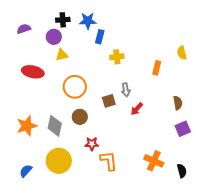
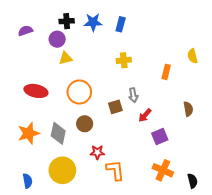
blue rectangle: (100, 37) -> (121, 24), moved
red ellipse: (33, 72) -> (36, 91), moved
purple square: (183, 129) -> (160, 136), moved
blue semicircle: (26, 171) -> (27, 181), turned 128

